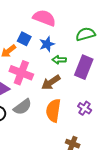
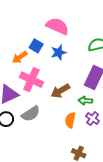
green arrow: (59, 60) -> (85, 101), moved
orange semicircle: (53, 111) -> (70, 120), moved, size x0.7

